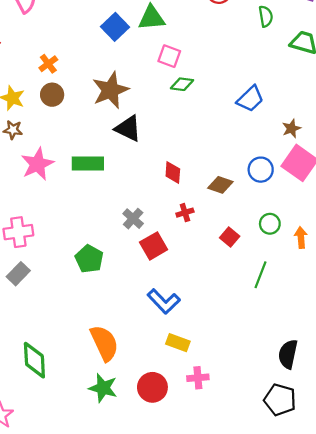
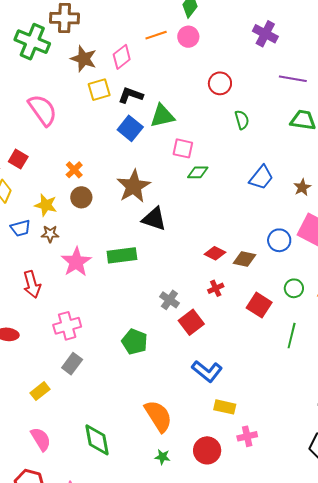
green semicircle: (266, 16) -> (242, 120), moved
brown star: (291, 128) -> (302, 187), moved
red diamond: (173, 172) -> (215, 253), moved, turned -60
red square: (230, 237) -> (259, 305), size x1.4
green star: (103, 388) -> (162, 457), size x0.6

